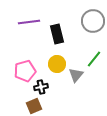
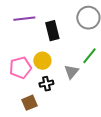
yellow circle: (57, 64) -> (42, 61), moved
black cross: (41, 87) -> (46, 84), moved

